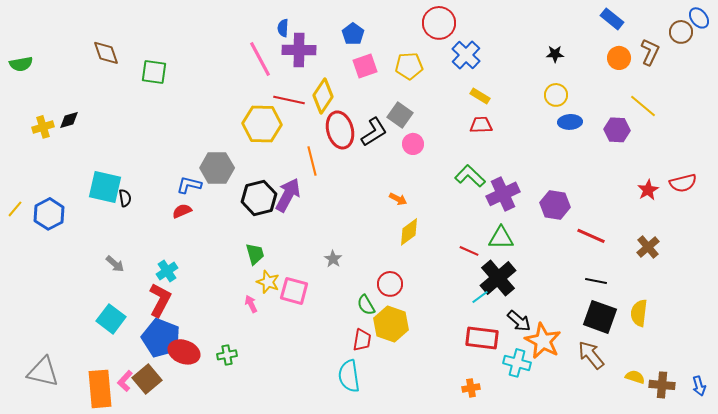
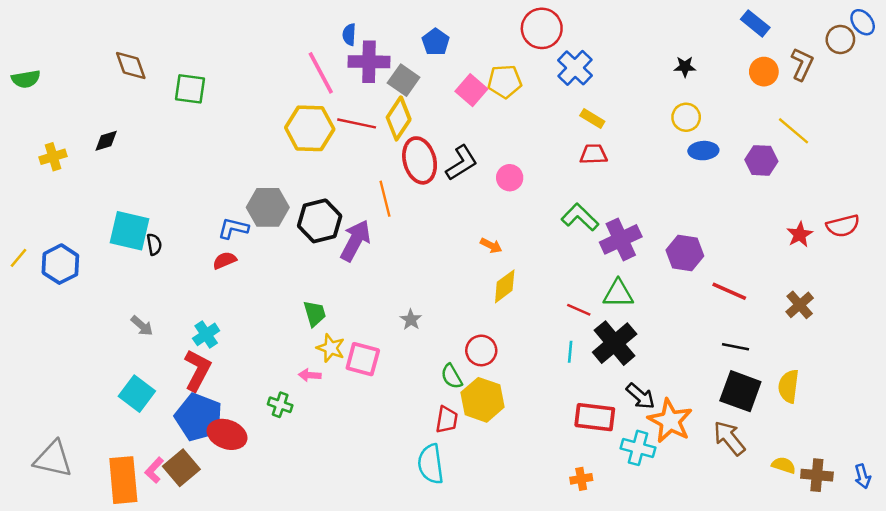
pink square: (365, 66) -> (471, 90), moved, turned -30
gray square: (400, 115) -> (404, 80), moved
black diamond: (69, 120) -> (106, 141), moved
yellow hexagon: (262, 124) -> (310, 128), moved
black hexagon: (259, 198) -> (320, 221), moved
cyan line: (480, 297) -> (570, 352), moved, turned -48
pink arrow: (251, 304) -> (310, 375), turned -60
green cross: (227, 355) -> (280, 405), moved, turned 30

